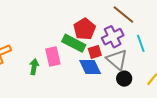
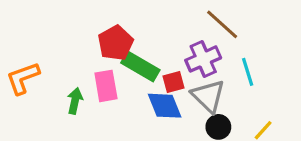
red pentagon: (85, 29) -> (116, 43), moved

